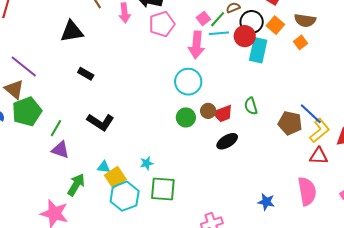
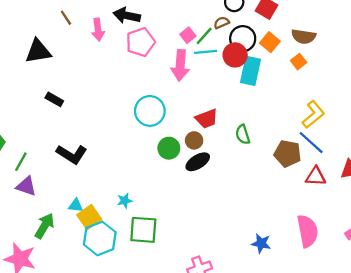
cyan circle: (188, 82) -> (150, 111), moved
red trapezoid: (223, 114) -> (207, 119), moved
yellow L-shape: (320, 130) -> (313, 115), moved
black ellipse: (227, 141) -> (198, 162), moved
red triangle: (319, 156) -> (316, 176), moved

